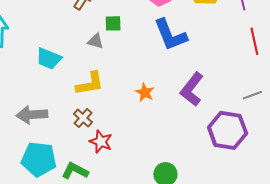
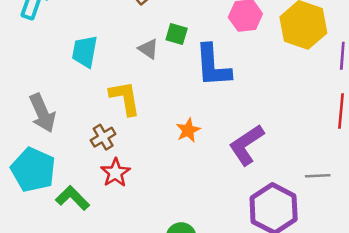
blue L-shape: (170, 35) -> (213, 66), moved
cyan trapezoid: (49, 59) -> (85, 51), turned 60
yellow L-shape: (90, 84) -> (125, 98), turned -108
gray arrow: (32, 115) -> (42, 113), turned -128

